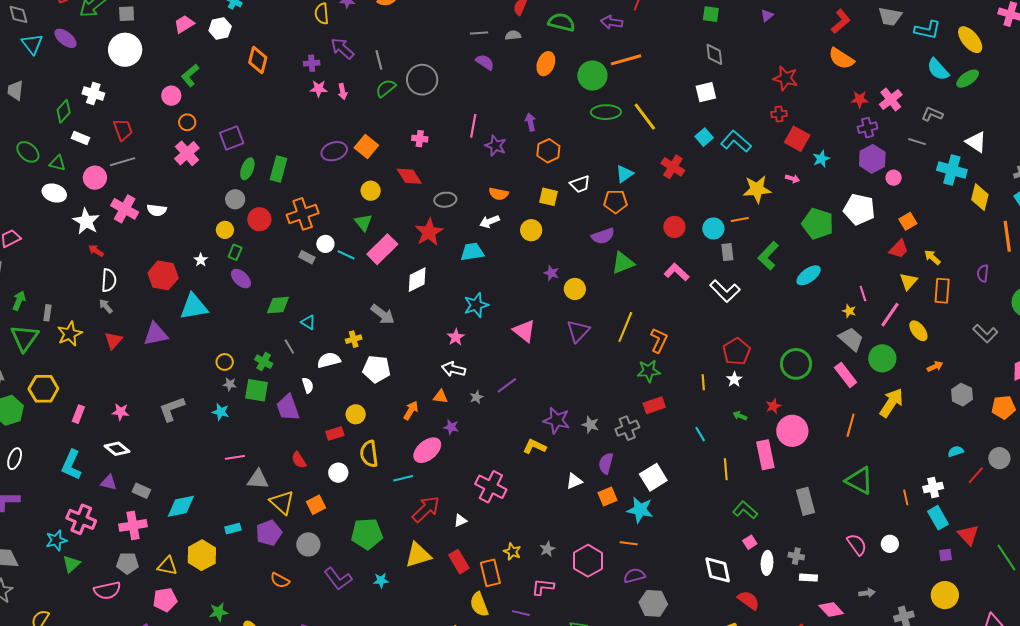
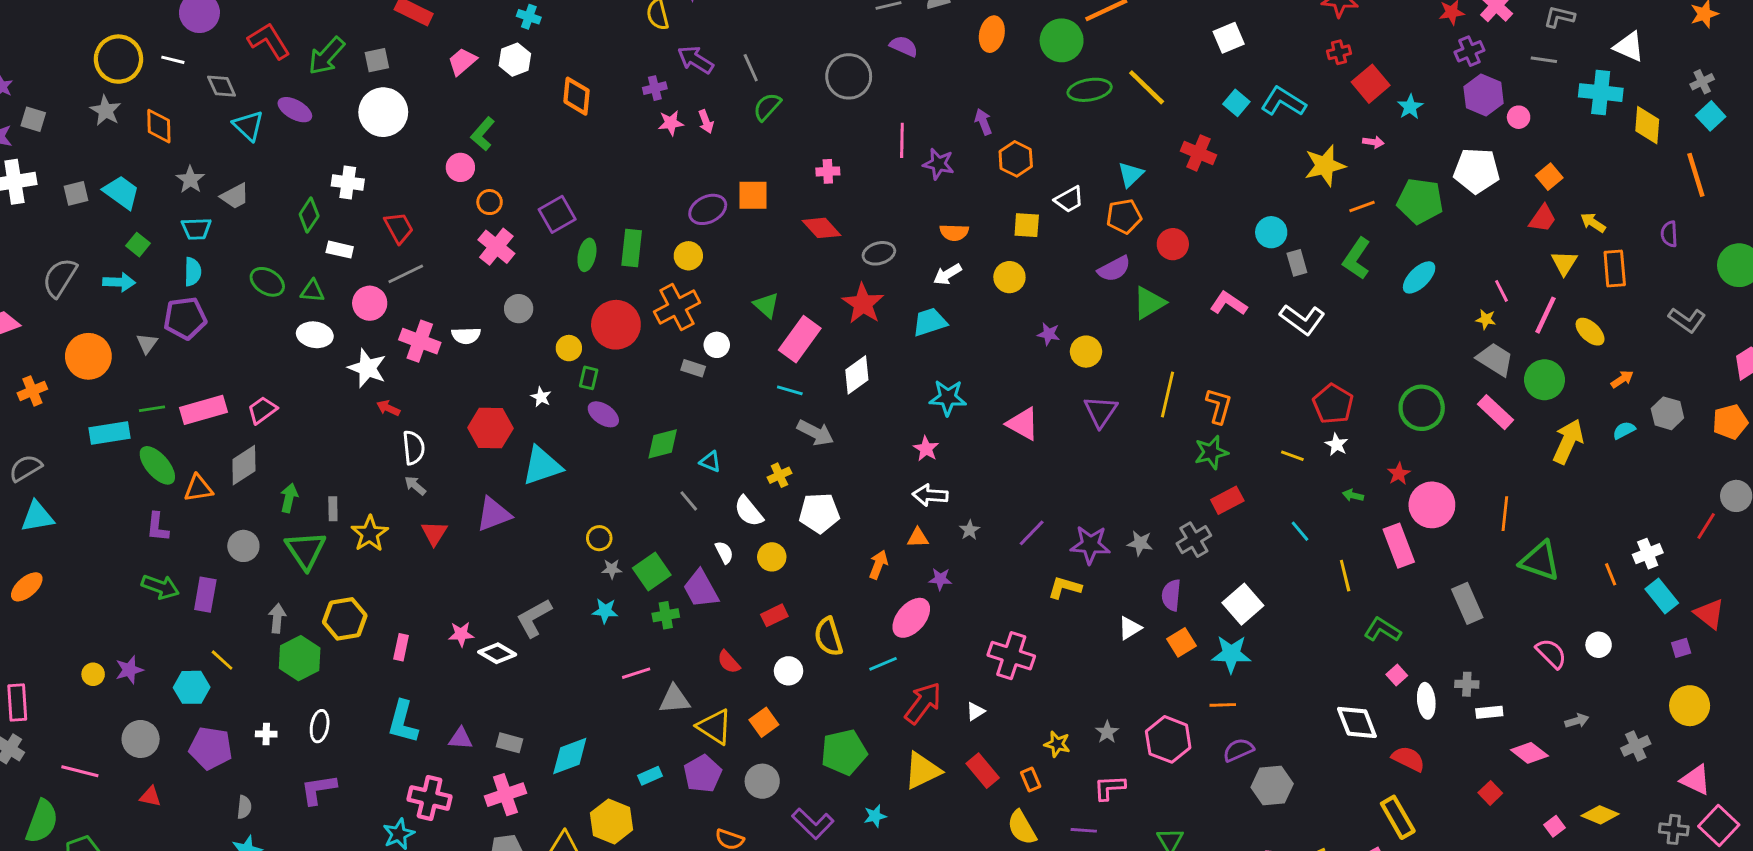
gray circle: (422, 80) -> (849, 76), moved
gray trapezoid: (15, 90) -> (235, 196), turned -115
red square: (797, 139) -> (1371, 84), turned 30
orange square: (366, 146) -> (753, 195), turned -30
yellow circle: (371, 191) -> (688, 256), moved
gray circle: (235, 199) -> (519, 309), moved
red circle: (259, 219) -> (616, 325), size x1.4
orange line: (740, 220) -> (1362, 207), moved
red circle: (674, 227) -> (1173, 244), moved
cyan line: (346, 255) -> (790, 390), moved
cyan star: (476, 305) -> (948, 398), turned 30
white semicircle: (329, 360) -> (749, 511), turned -105
green cross: (264, 362) -> (666, 615), moved, turned -30
yellow line: (703, 382) -> (1292, 456), turned -56
purple line: (507, 385) -> (1032, 533), moved
green square: (257, 390) -> (652, 571), turned -35
yellow circle: (356, 414) -> (772, 557), moved
orange line: (851, 425) -> (1505, 514), moved
white diamond: (117, 449) -> (497, 653), moved
cyan semicircle: (956, 451) -> (1624, 430), moved
orange rectangle: (490, 573) -> (1031, 780), size x0.6

